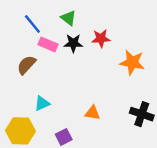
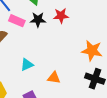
orange star: (132, 62) -> (92, 51), moved
cyan triangle: (42, 103) -> (27, 65), moved

